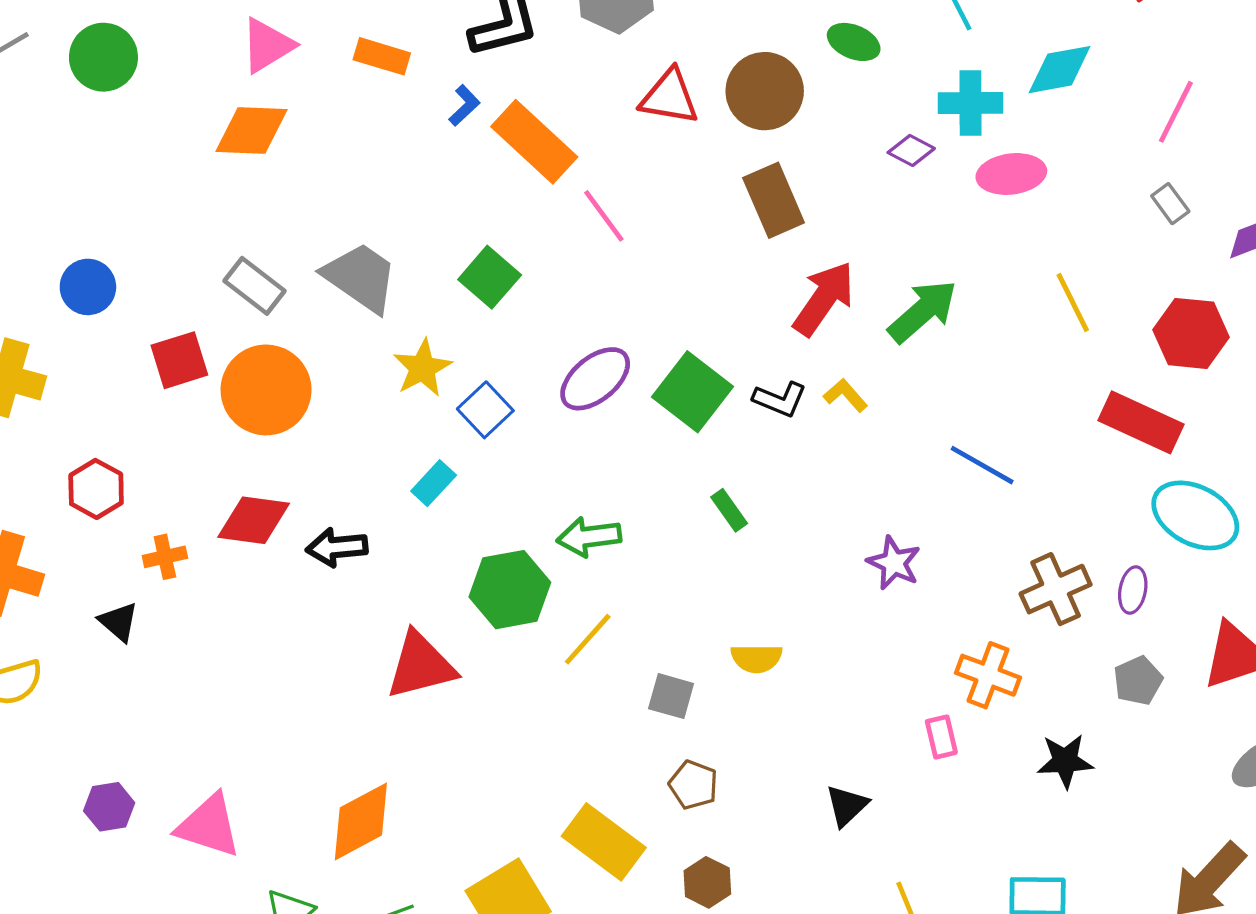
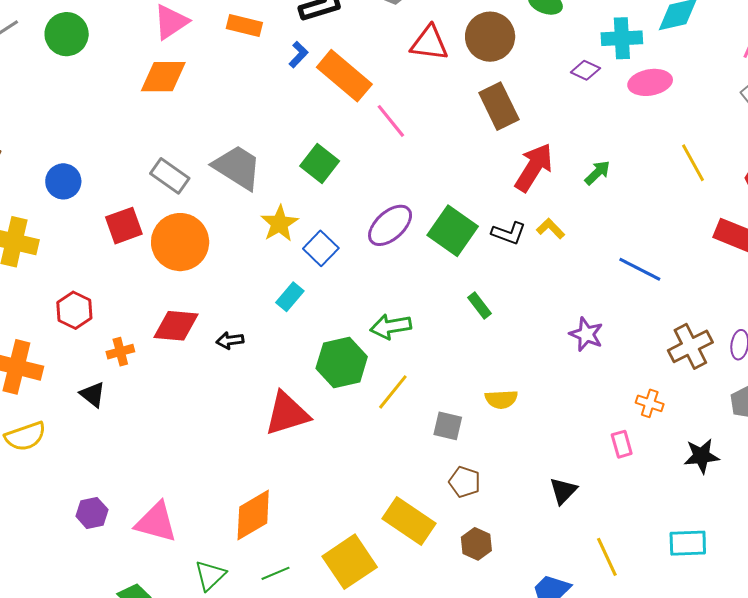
green arrow: (923, 311) -> (597, 173), size x0.6
black arrow: (337, 547) -> (230, 341), size x0.7
orange cross: (988, 675) -> (650, 403), size x0.7

